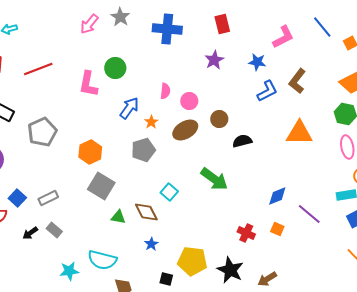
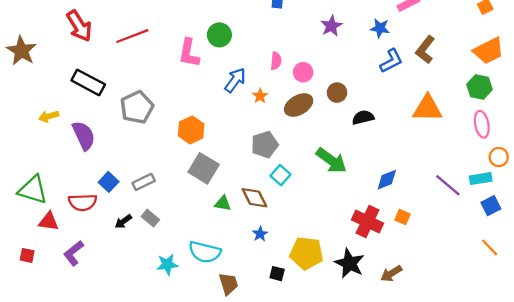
gray pentagon: (143, 150) -> (265, 145), moved
blue diamond: (277, 196) -> (387, 180), moved
purple line: (309, 214) -> (448, 185), moved
red cross: (246, 233) -> (368, 222), size x1.5

